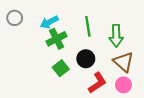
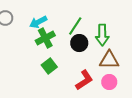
green line: (88, 26) -> (75, 26), turned 42
black circle: (86, 59) -> (79, 43), moved
brown triangle: (123, 62) -> (109, 60), turned -40

